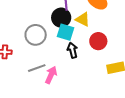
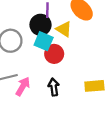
red circle: (98, 41) -> (54, 54), moved
black arrow: (72, 50) -> (54, 87), moved

